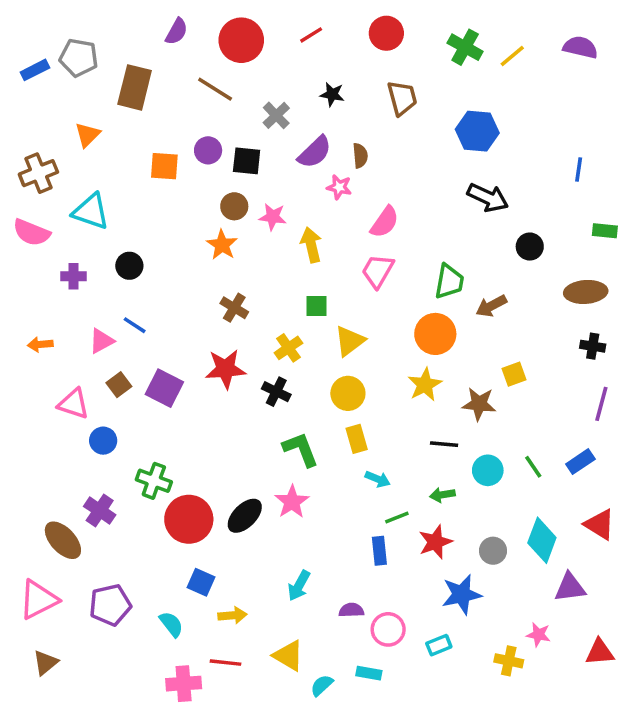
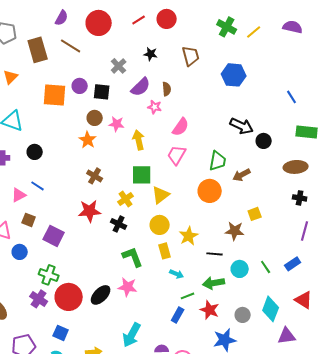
red circle: (386, 33) -> (167, 19), moved
brown rectangle: (135, 87) -> (38, 50), turned -30
brown line: (215, 89) -> (71, 46), moved
orange square: (164, 166) -> (55, 95), size x1.4
blue line: (579, 170) -> (292, 97), turned -40
black arrow: (488, 198) -> (242, 126), moved
green rectangle: (605, 231) -> (307, 132), size x1.5
green square: (316, 306) -> (142, 175), size x1.5
brown square: (119, 385) -> (29, 220), turned -32
yellow star: (425, 385) -> (189, 236), moved
purple square: (164, 388) -> (54, 236), moved
green arrow: (442, 495) -> (214, 283), size x1.5
pink star: (292, 502) -> (128, 287), turned -30
purple cross: (100, 511) -> (39, 299), moved
red star: (435, 542) -> (210, 310), turned -30
blue rectangle: (379, 551) -> (178, 315), turned 35
blue square: (201, 582) -> (61, 333), moved
cyan arrow: (299, 586) -> (132, 335), size x1.4

